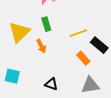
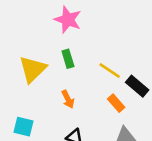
yellow line: (78, 33) -> (110, 70), turned 54
orange arrow: (41, 46) -> (68, 99), moved

